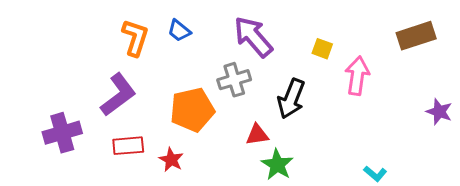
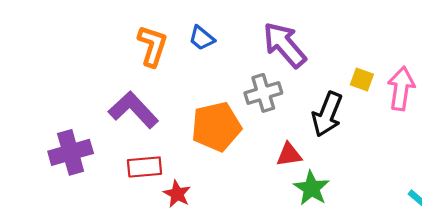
yellow square: (322, 49) -> (362, 80), moved
purple L-shape: (118, 95) -> (133, 110), turned -96
red star: (171, 160) -> (177, 194), moved

